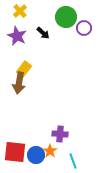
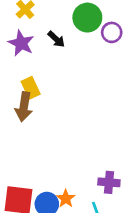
yellow rectangle: (24, 69) -> (31, 88), turned -63
purple cross: (60, 134) -> (109, 182), moved

